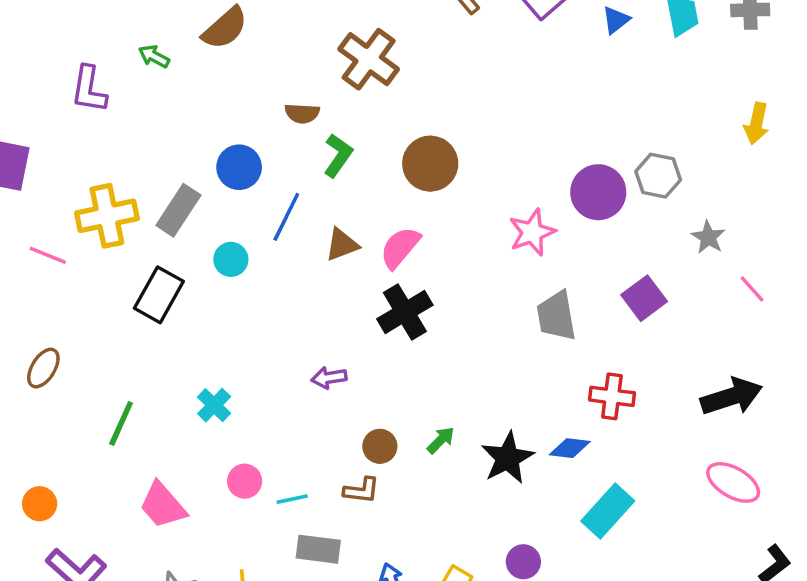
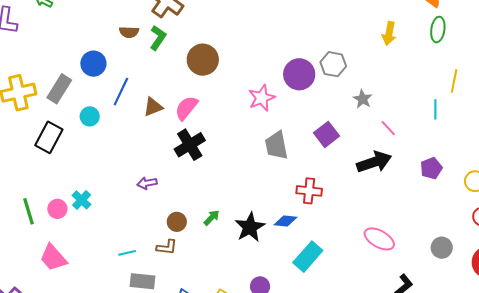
green L-shape: (338, 155) -> (158, 38), moved
black arrow: (731, 397) -> (374, 162), moved
green line: (121, 423) -> (28, 211), turned -40
pink circle: (245, 481) -> (57, 209), moved

